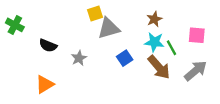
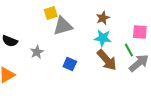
green line: (172, 48) -> (129, 50), moved
blue square: (125, 58) -> (70, 64), moved, turned -32

